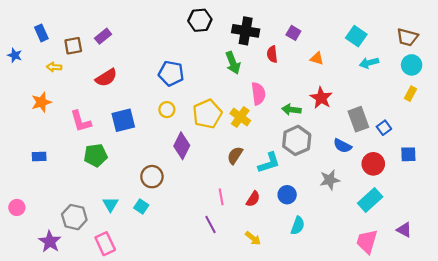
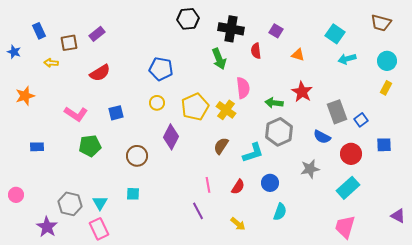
brown trapezoid: (407, 37) -> (381, 23), moved
orange star: (41, 102) -> (25, 96), moved
blue square: (123, 120) -> (116, 113), size x0.7
pink L-shape: (81, 121) -> (76, 114), turned -40
brown circle: (152, 177) -> (137, 156), moved
cyan triangle: (110, 204) -> (100, 203), moved
cyan square: (141, 206) -> (133, 194), turned -32
purple triangle: (404, 230) -> (398, 216), moved

